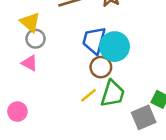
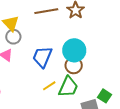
blue trapezoid: (94, 40) -> (42, 57), moved
brown circle: (101, 67) -> (74, 65), moved

